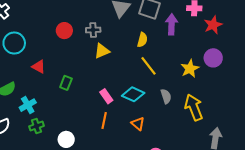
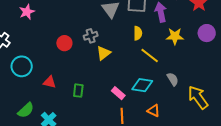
yellow star: (190, 69) -> (175, 36), moved, turned -30
yellow arrow: (194, 107) -> (198, 97), moved

